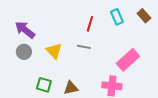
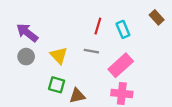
cyan rectangle: (117, 17) -> (123, 29), moved
pink rectangle: (128, 60) -> (121, 65), moved
green square: (44, 85) -> (57, 85), moved

